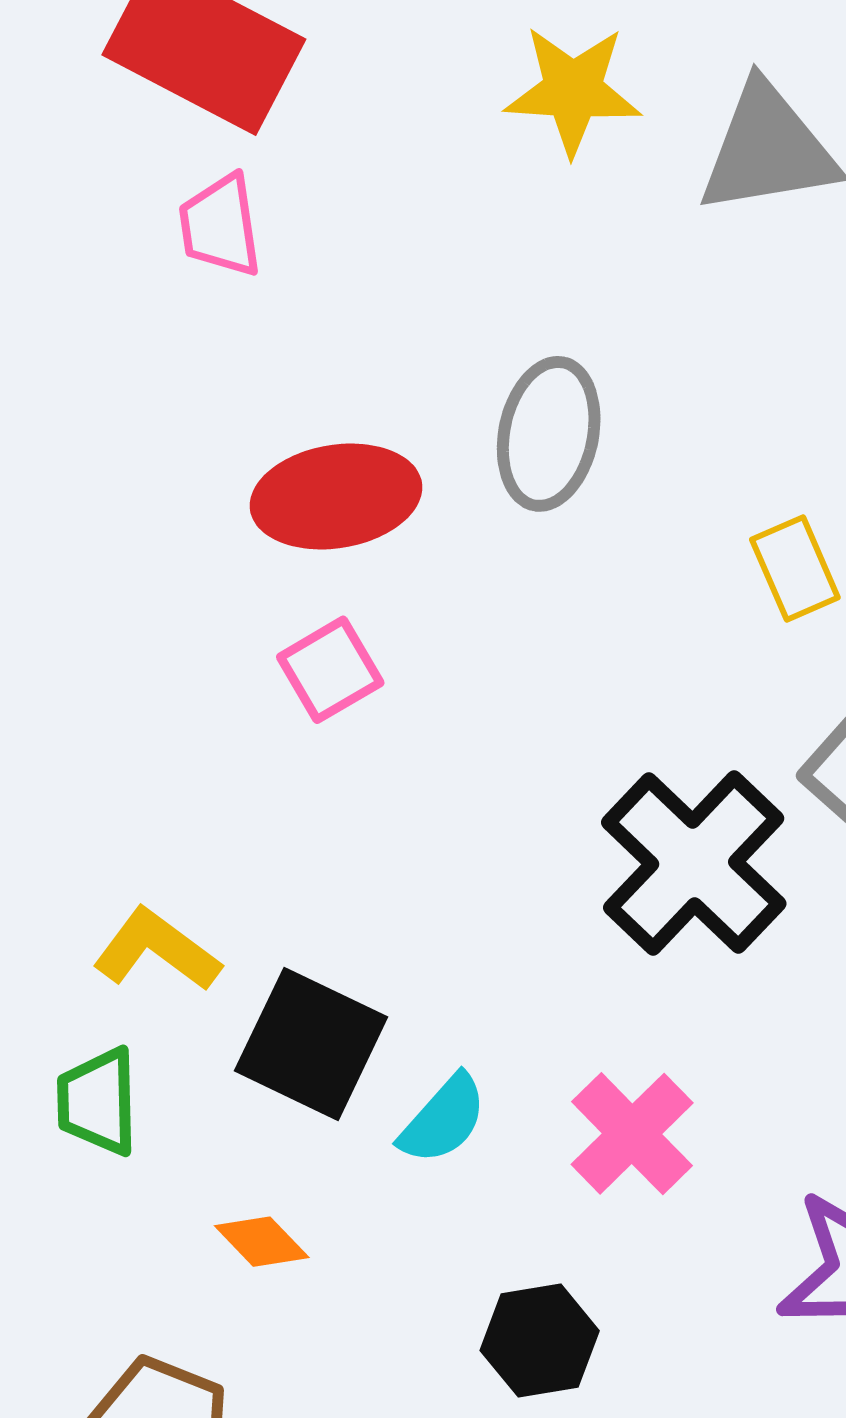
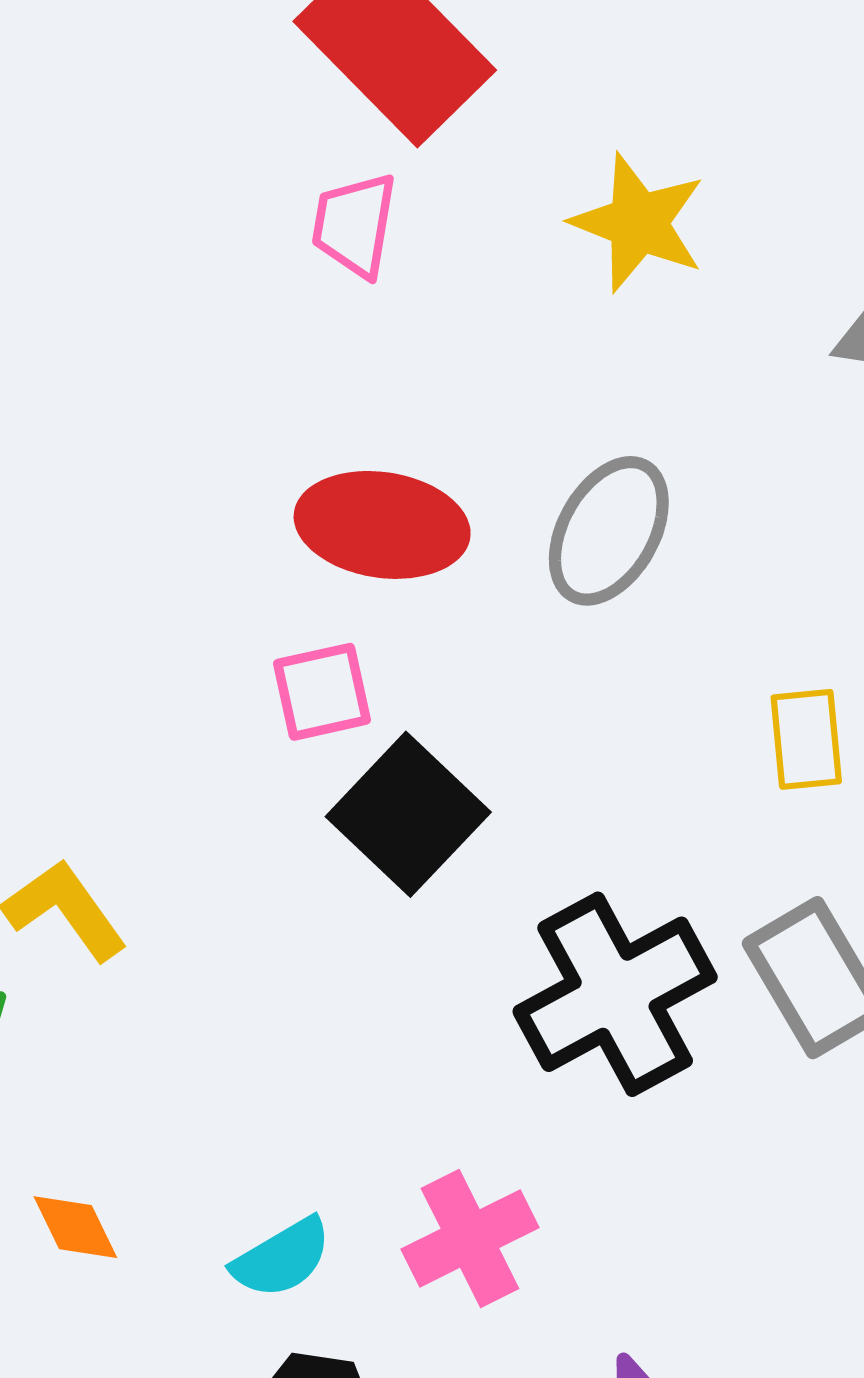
yellow star: (573, 90) -> (638, 223), moved
black square: (311, 1044) -> (408, 814), moved
cyan semicircle: (443, 1119) -> (282, 1258), moved

